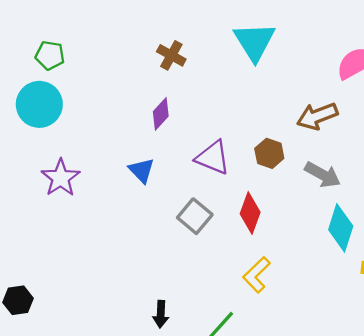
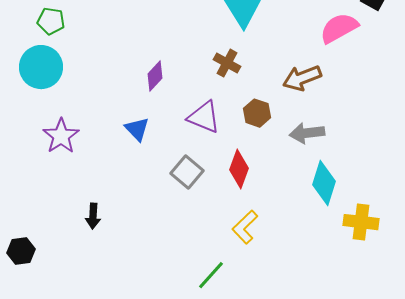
brown cross: (171, 55) -> (227, 63), moved
gray arrow: (323, 175) -> (307, 133), turned 144
black arrow: (161, 314) -> (93, 216), moved

